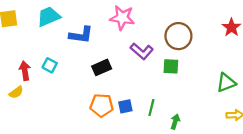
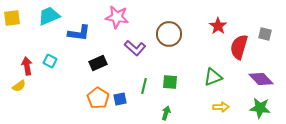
green square: (171, 66) -> (170, 82), moved
orange pentagon: (102, 105) -> (98, 98), turned 30
green line: (151, 107) -> (144, 86), moved

